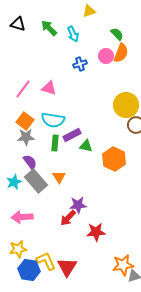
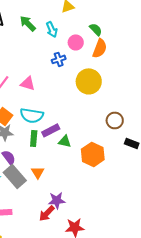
pink circle: (106, 56) -> (76, 42), moved
yellow circle: (126, 105) -> (89, 81), moved

